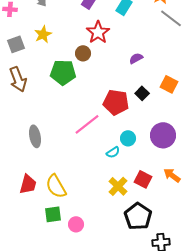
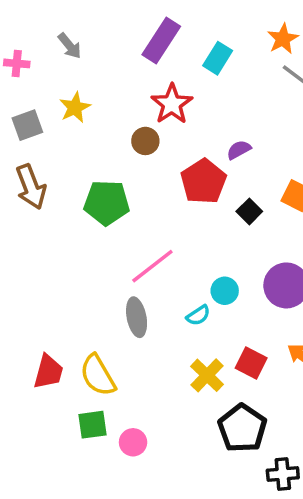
green pentagon: (63, 72) -> (107, 203), moved
red pentagon: (116, 102) -> (204, 182), moved, turned 30
gray ellipse: (35, 136) -> (137, 317), moved

